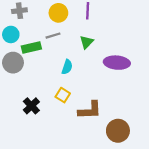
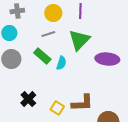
green triangle: (87, 42) -> (79, 40), size x1.6
green rectangle: (31, 47) -> (42, 56), moved, turned 54
yellow square: (63, 95) -> (57, 108), moved

